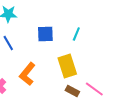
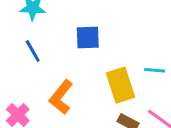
cyan line: (76, 34) -> (155, 70), moved, turned 72

